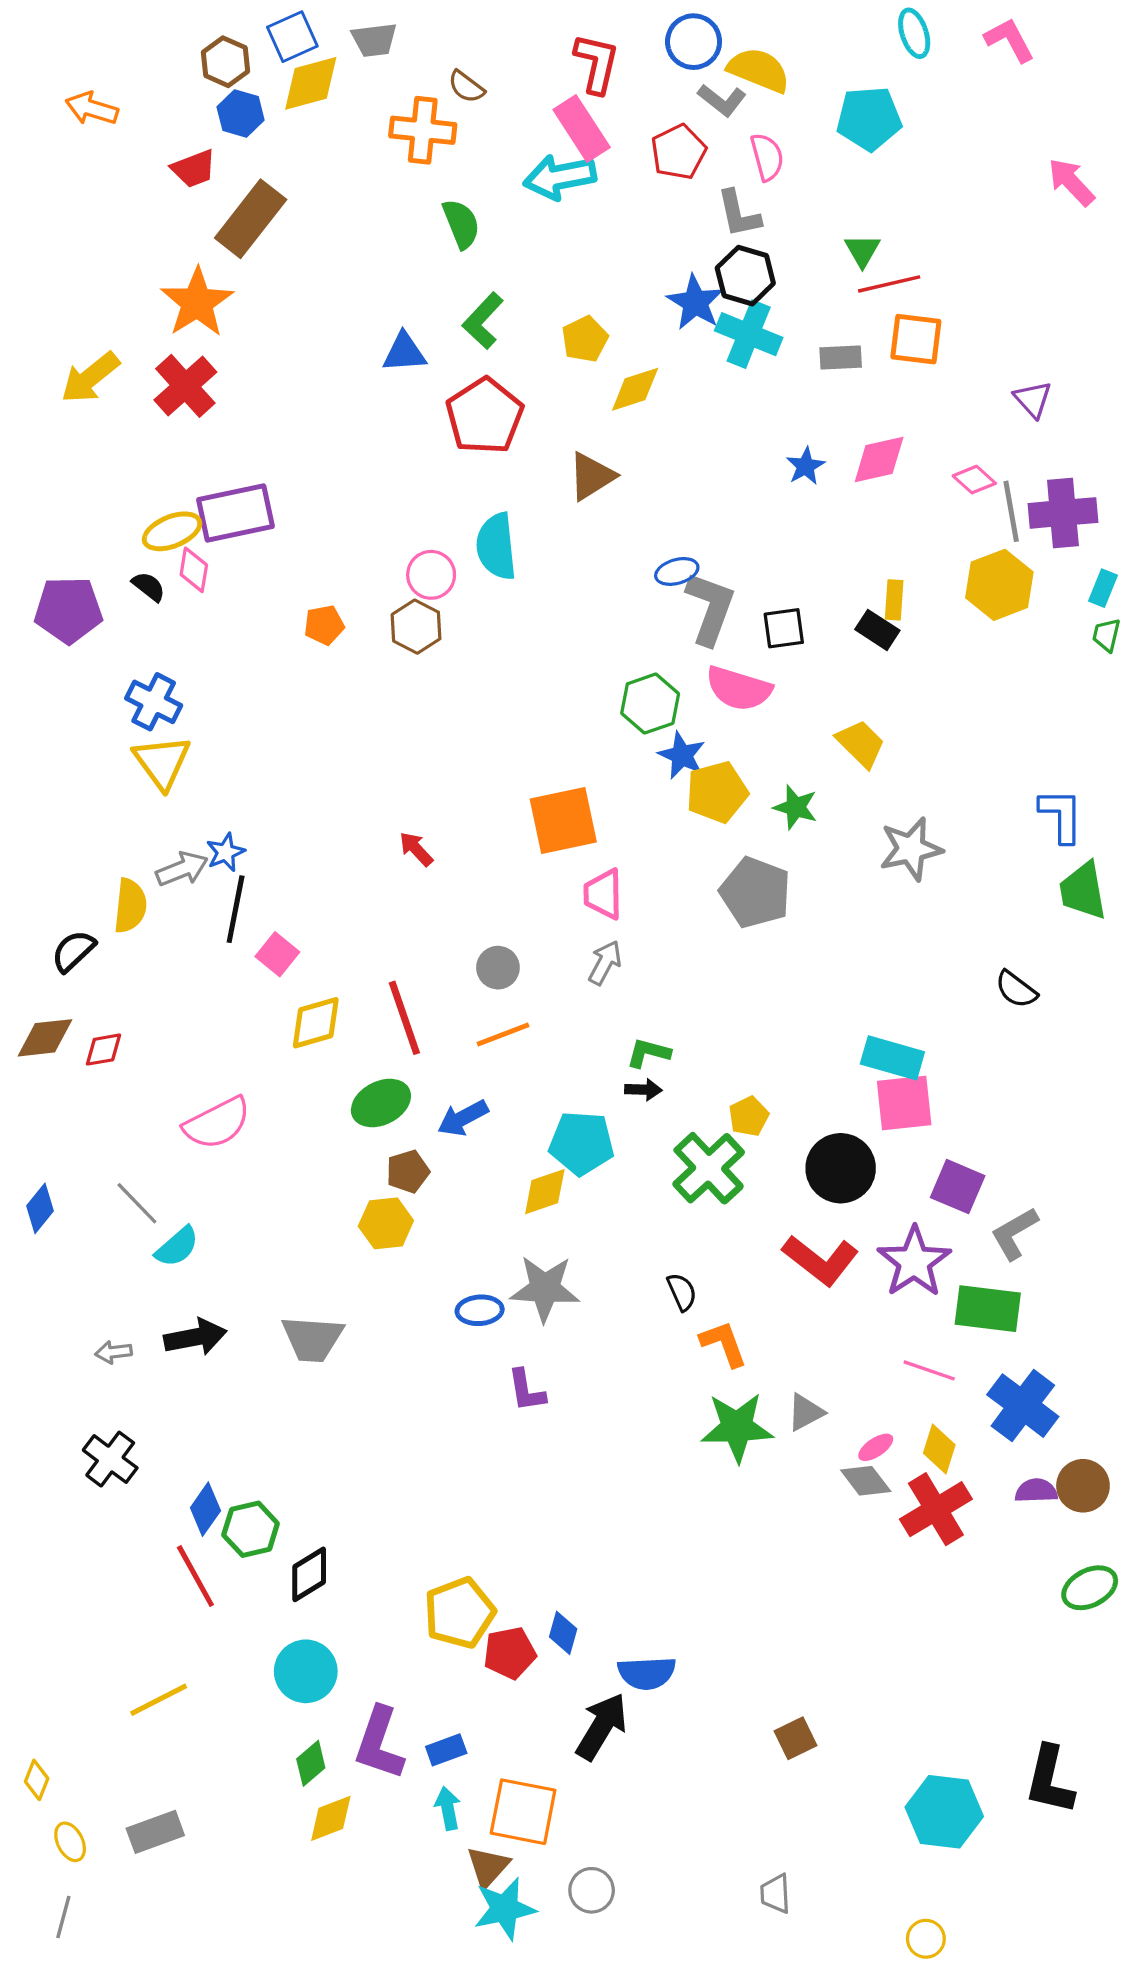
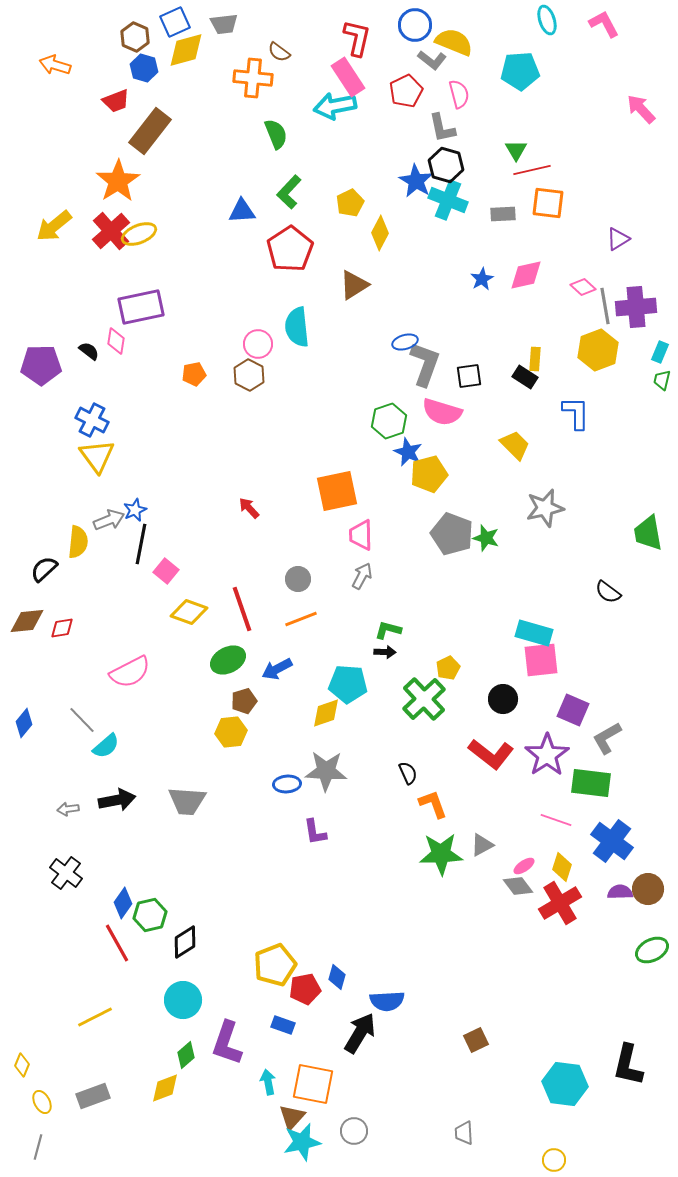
yellow diamond: (635, 389) -> (380, 233), turned -44
purple triangle: (1033, 399) -> (618, 239), turned 40
yellow ellipse: (172, 531) -> (139, 234), moved
green star: (795, 807) -> (486, 538), moved
blue L-shape: (1061, 816) -> (576, 413), moved
yellow diamond: (316, 1023) -> (189, 612), turned 36
black circle: (841, 1168) -> (503, 699), size x0.7
blue rectangle: (446, 1750) -> (283, 1025), moved, turned 40
yellow diamond: (331, 1818) -> (165, 1088), moved

